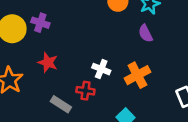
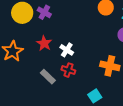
white cross: (101, 69) -> (67, 50), moved
orange cross: (137, 75) -> (110, 66), turned 30

